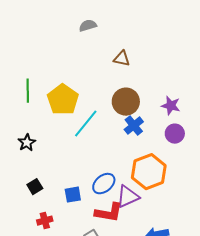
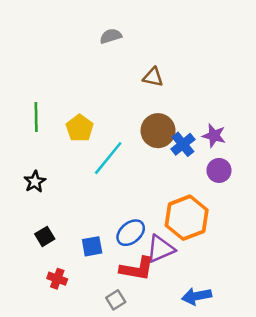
yellow pentagon: (63, 100) -> (80, 128), size x0.7
blue cross: (134, 126) -> (183, 144), moved
red cross: (45, 221) -> (57, 279), turned 35

